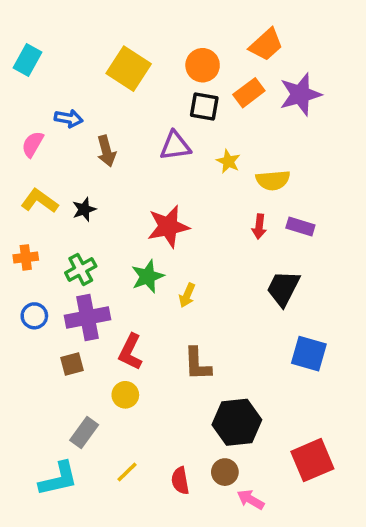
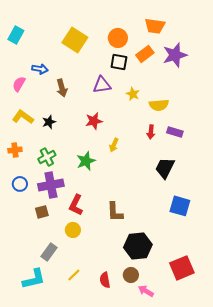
orange trapezoid: (266, 45) -> (155, 26), turned 50
red star: (168, 227) -> (94, 121), moved, size x0.7
yellow arrow: (187, 295) -> (114, 145), moved

